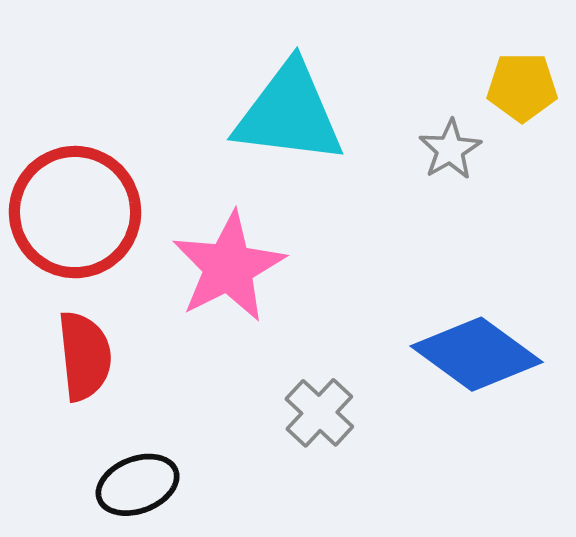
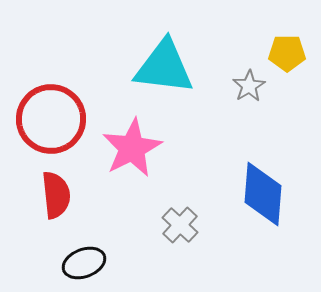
blue diamond: (477, 354) -> (263, 194), turned 58

